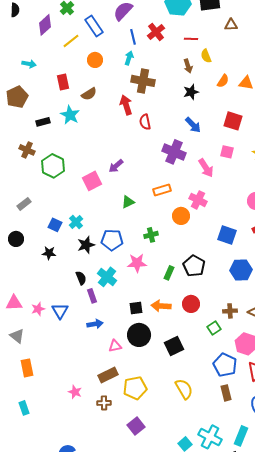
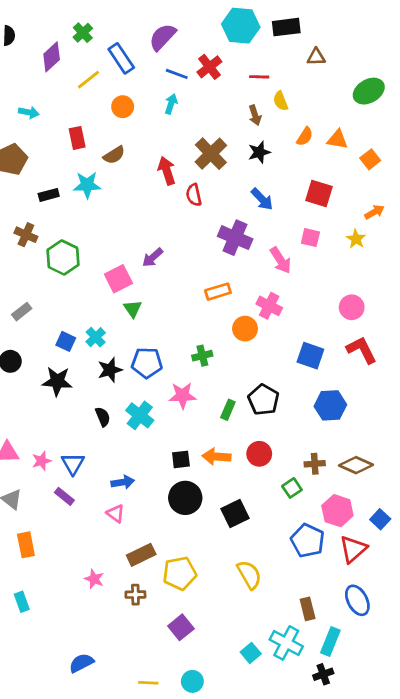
blue line: (133, 37) -> (177, 74), turned -56
brown cross: (143, 81) -> (211, 154), moved, turned 35
cyan star: (70, 115) -> (87, 185), turned -30
green triangle: (128, 202) -> (133, 309), moved, turned -40
black star: (49, 253) -> (57, 381), size x1.5
purple rectangle: (92, 296) -> (64, 496), moved, turned -32
pink triangle: (115, 346) -> (116, 514), moved, turned 48
brown rectangle: (226, 393) -> (308, 609), moved

